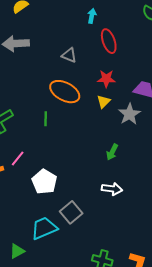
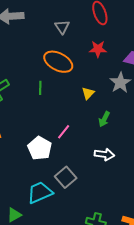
gray triangle: (69, 55) -> (62, 27), turned 35
yellow triangle: (104, 102) -> (88, 93), moved
pink line: (18, 159) -> (64, 132), moved

